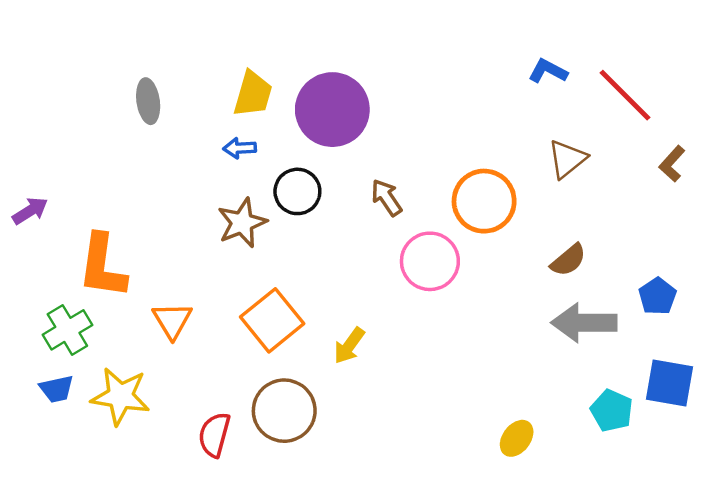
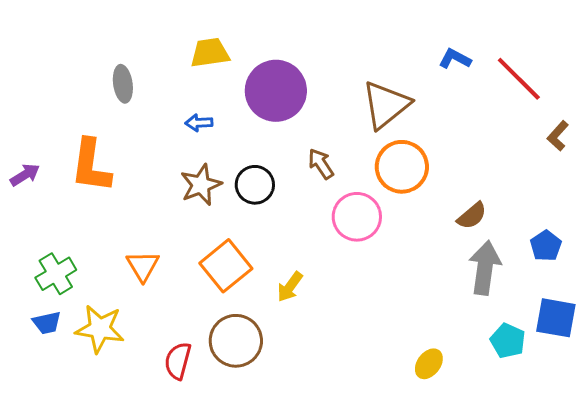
yellow trapezoid: (253, 94) -> (210, 53), moved, turned -114
brown triangle: (567, 159) -> (386, 105), moved, size x1.5
black circle: (297, 191) -> (255, 185), moved
orange L-shape: (102, 266) -> (91, 166), moved
gray arrow: (584, 323) -> (485, 268), turned 98

